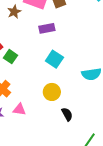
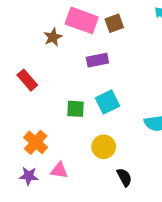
green square: (11, 57) -> (75, 109), moved, turned -32
cyan square: (54, 59) -> (108, 102), turned 30

